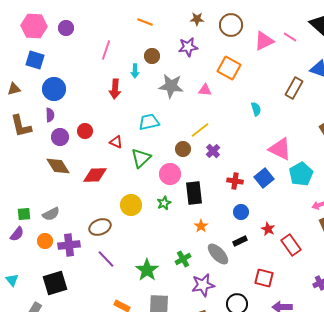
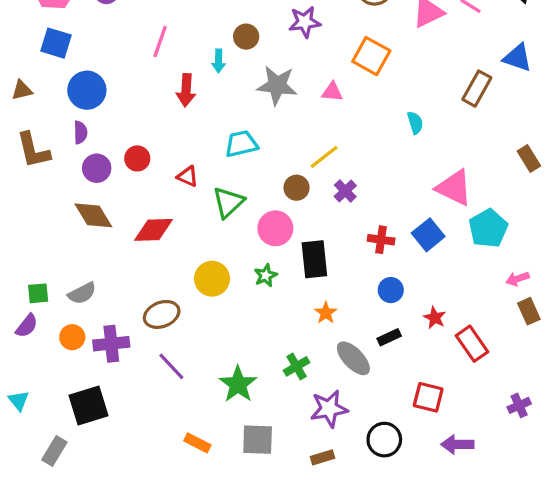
pink line: (106, 50) -> (160, 41), moved

